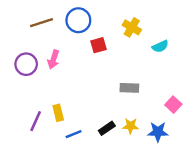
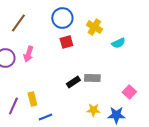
blue circle: (78, 20) -> (62, 18), moved
brown line: (42, 23) -> (18, 23), turned -36
black rectangle: (107, 128) -> (73, 82), moved

